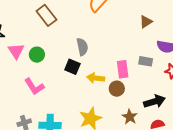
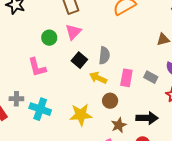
gray semicircle: (82, 47) -> (104, 55), moved
pink triangle: (16, 51) -> (73, 32), moved
brown circle: (117, 89) -> (110, 101), moved

